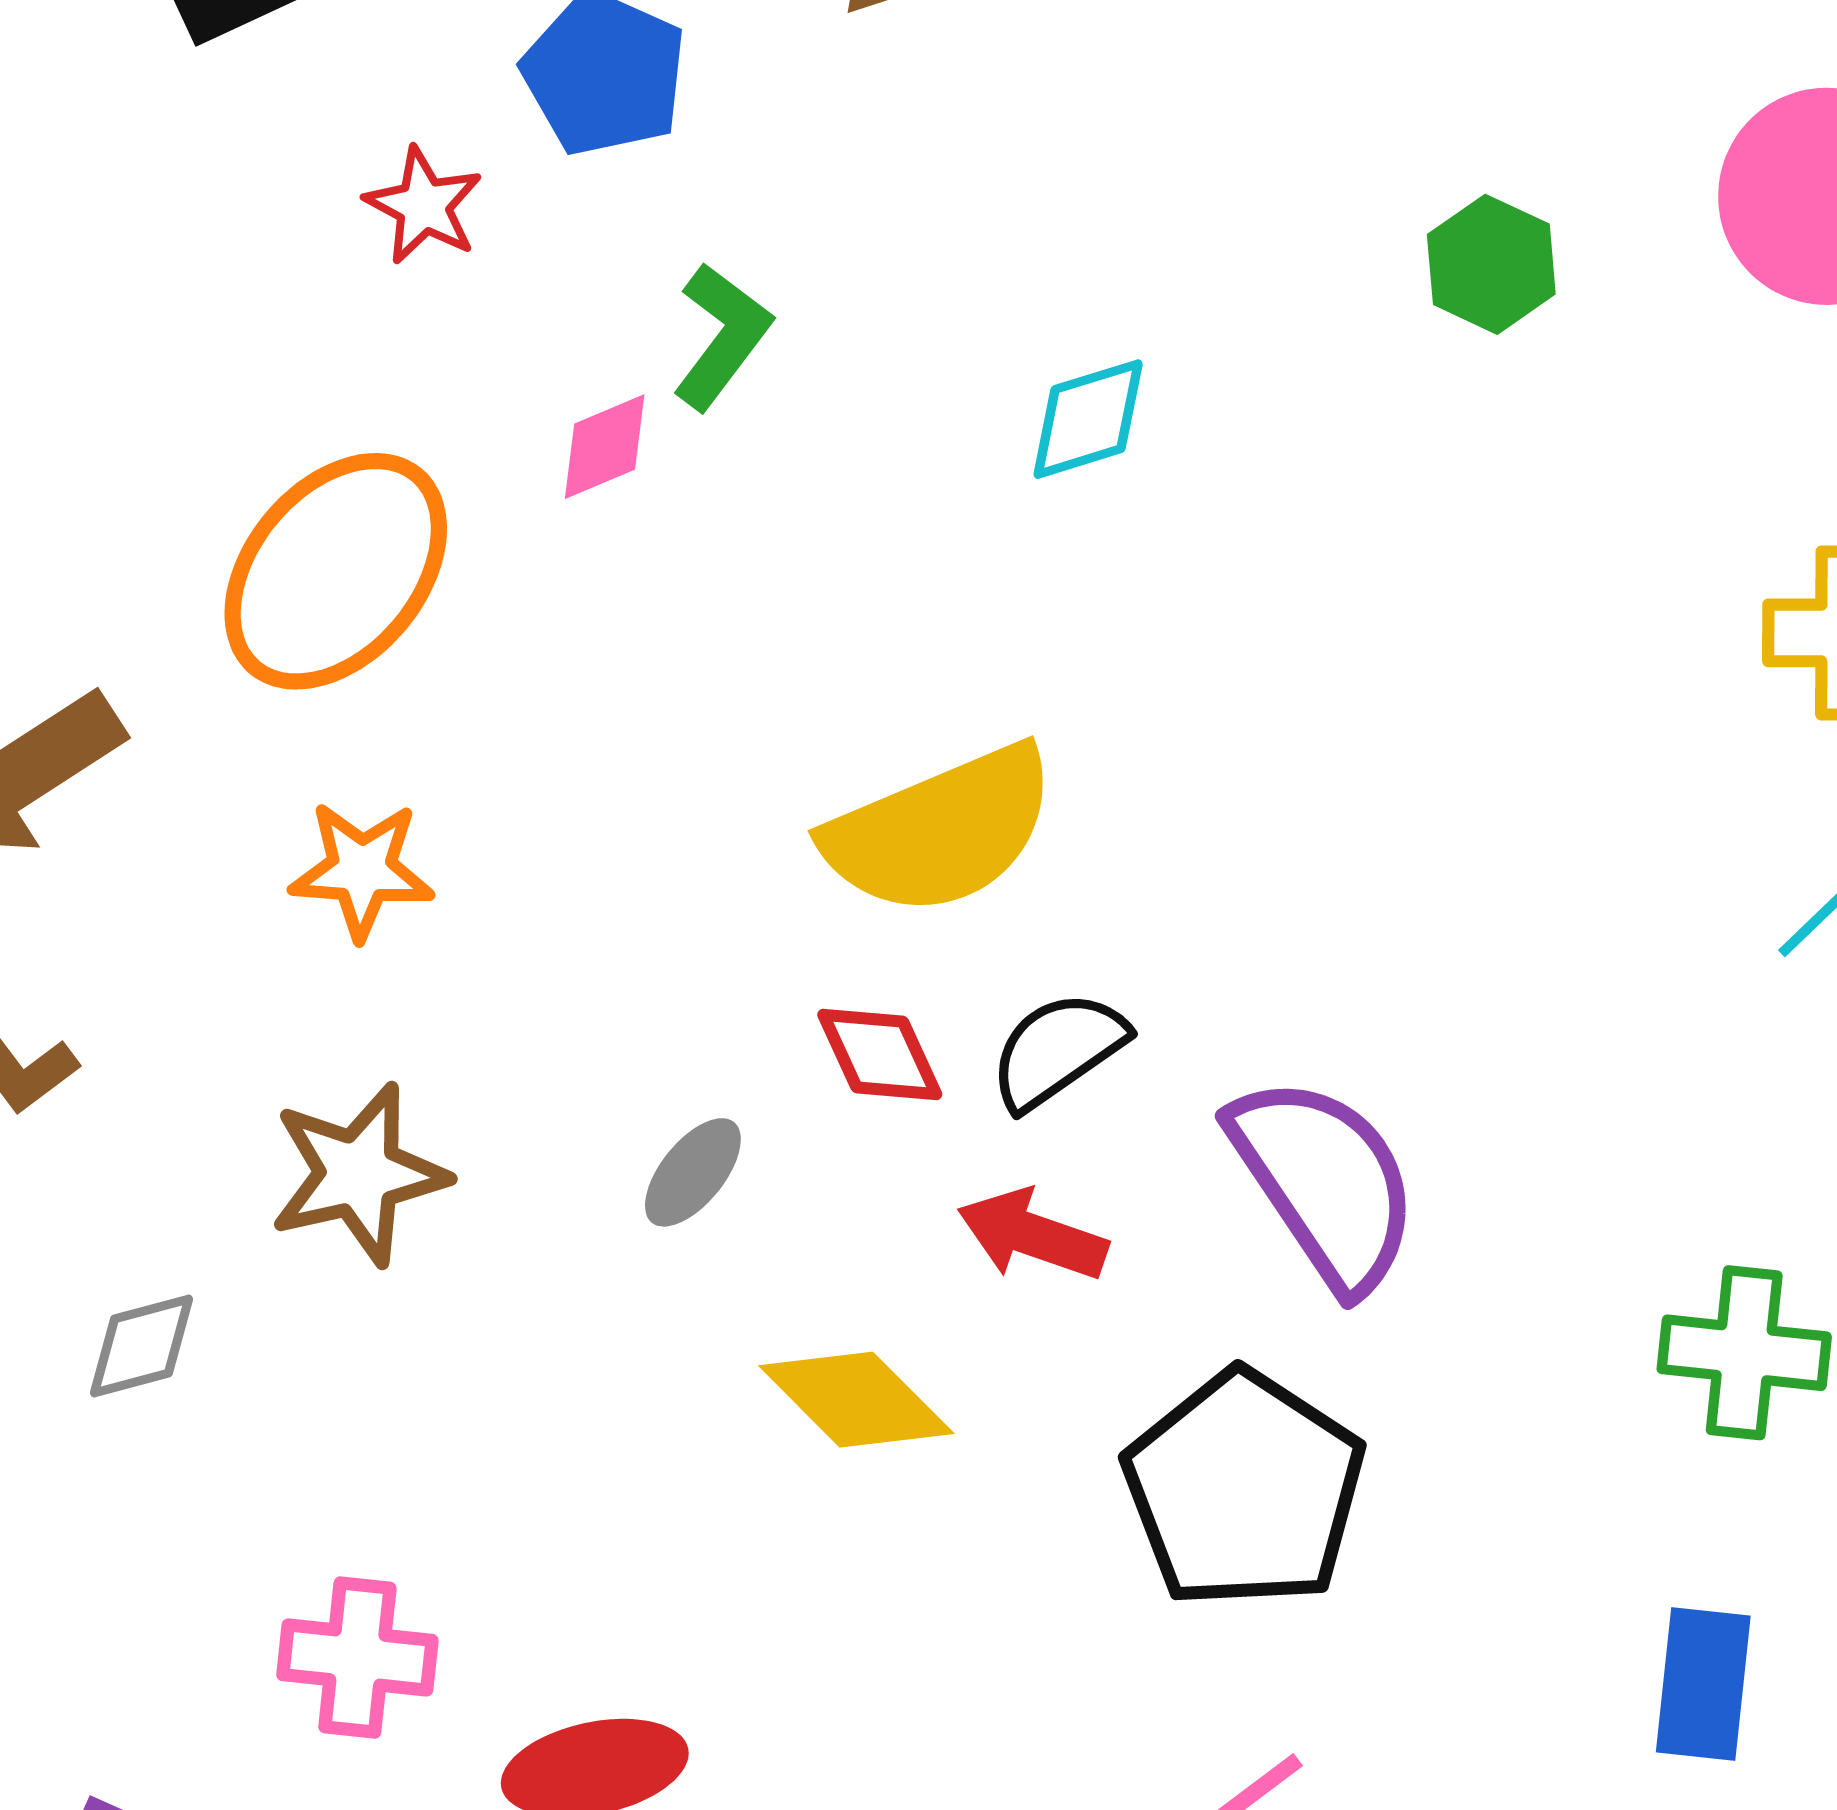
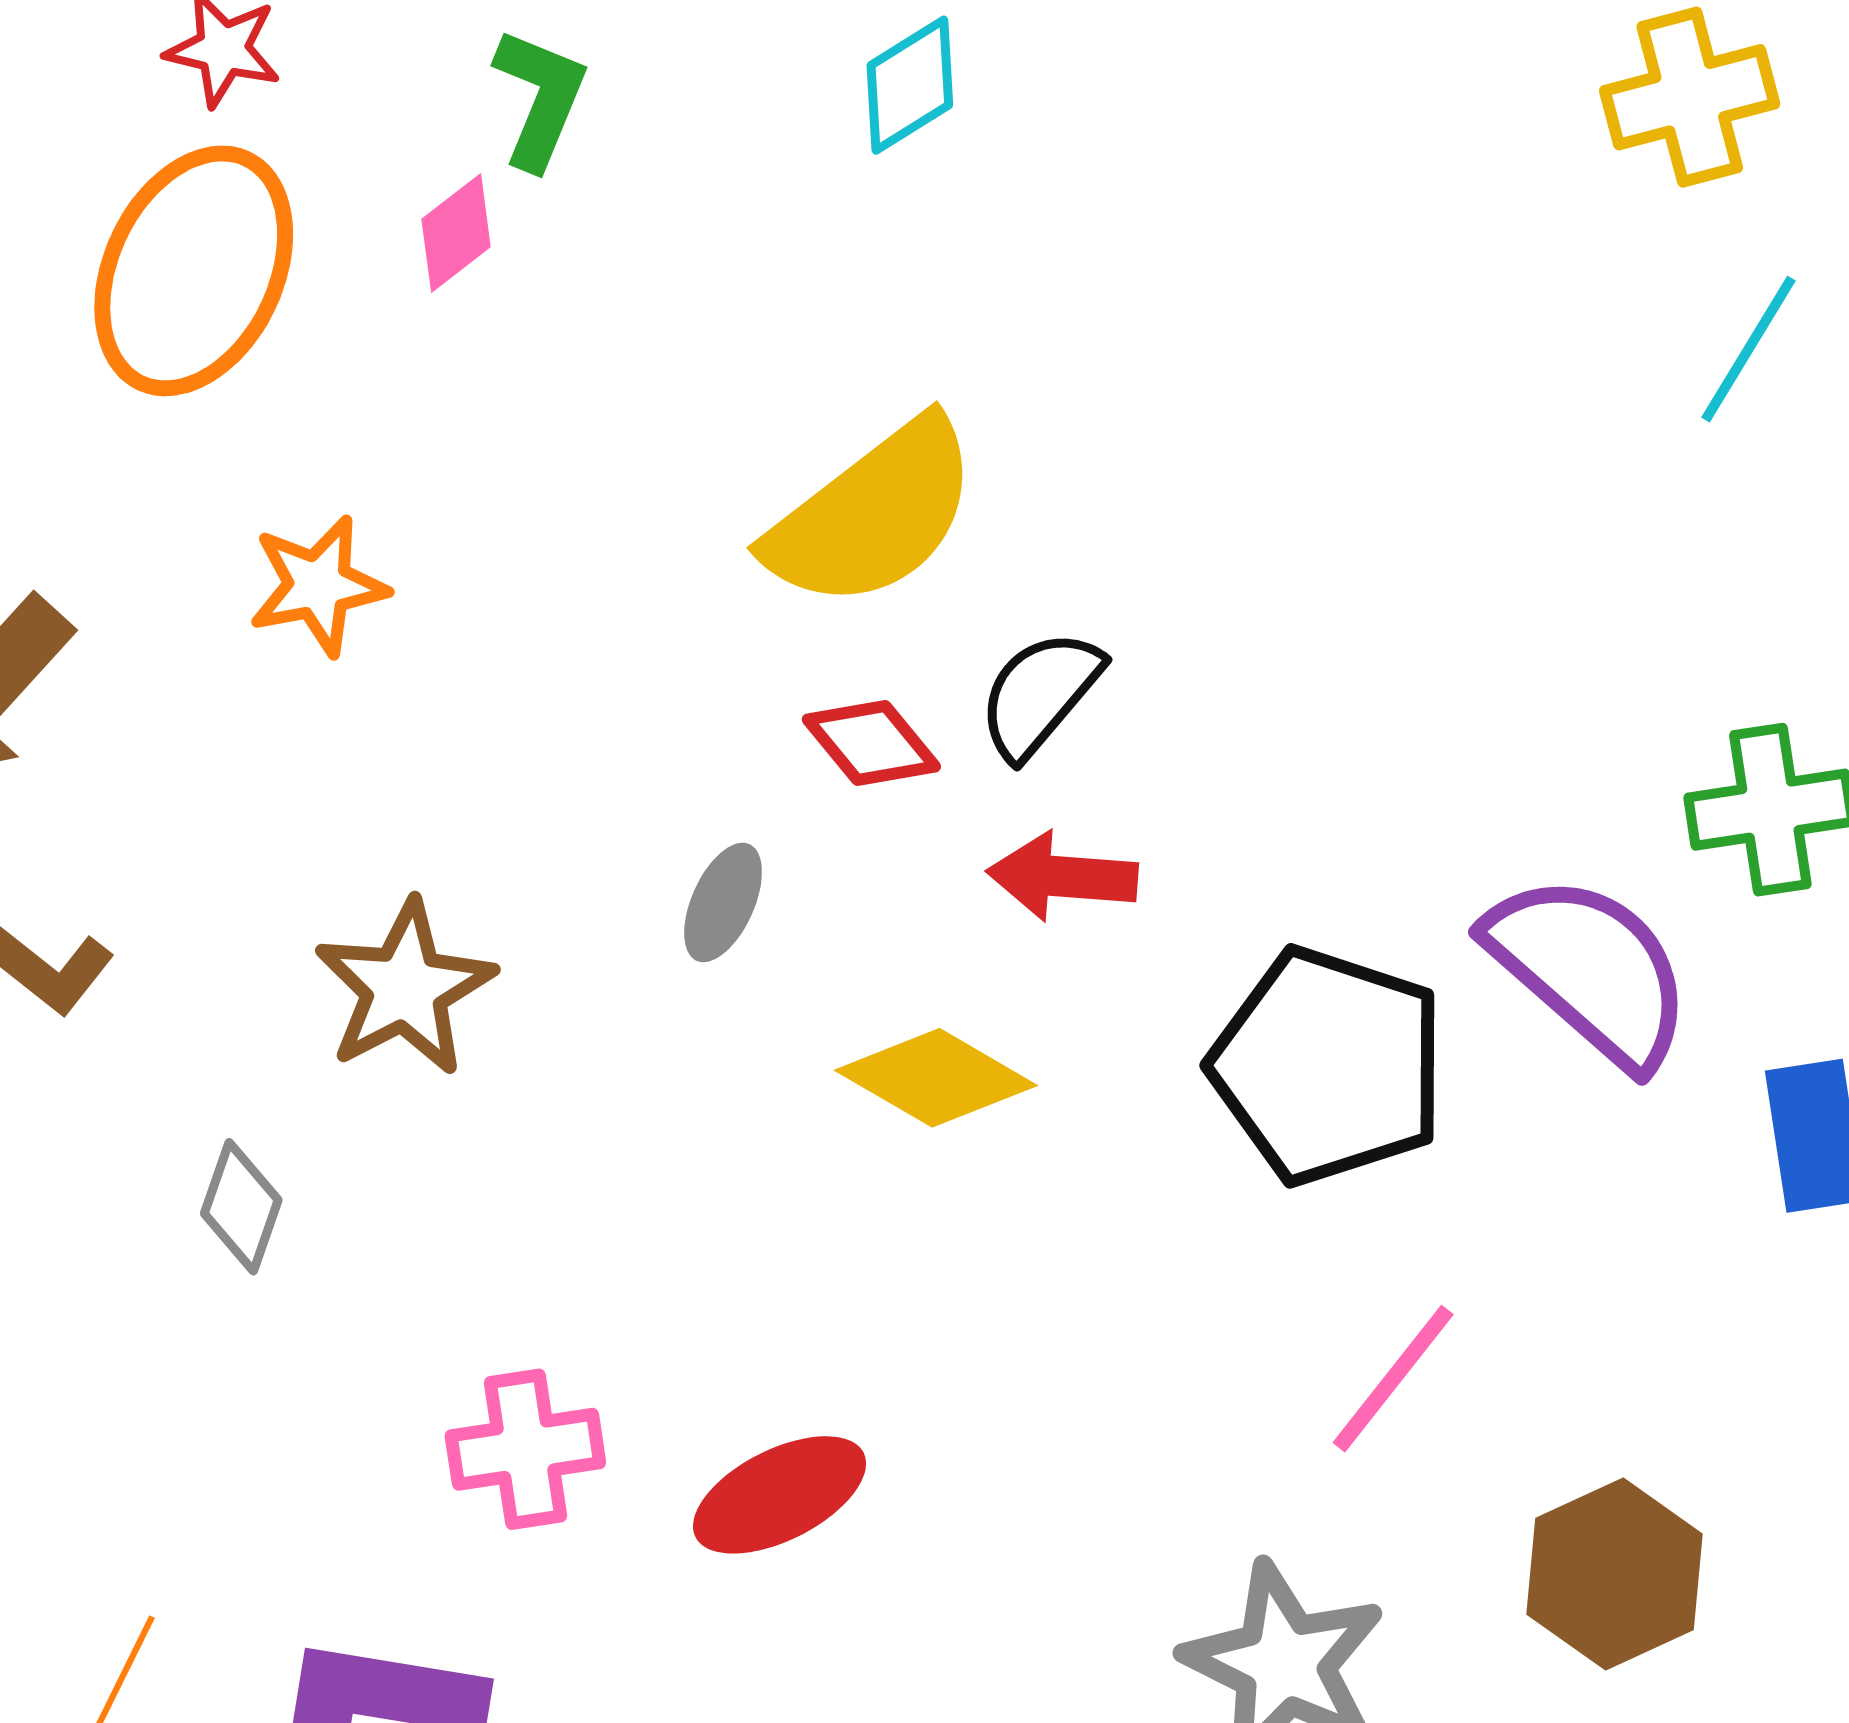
orange ellipse: (336, 571) -> (194, 271), moved
orange star: (362, 870) -> (318, 586), moved
purple semicircle: (1325, 1182) -> (1590, 970), moved
gray diamond: (141, 1346) -> (241, 1207), turned -41

